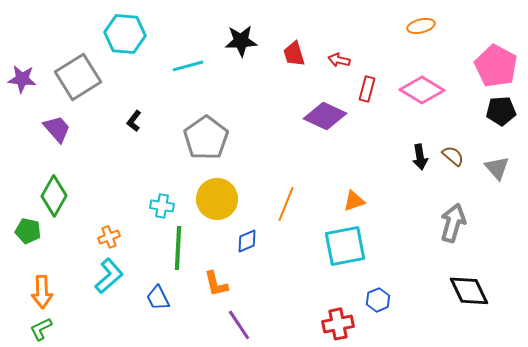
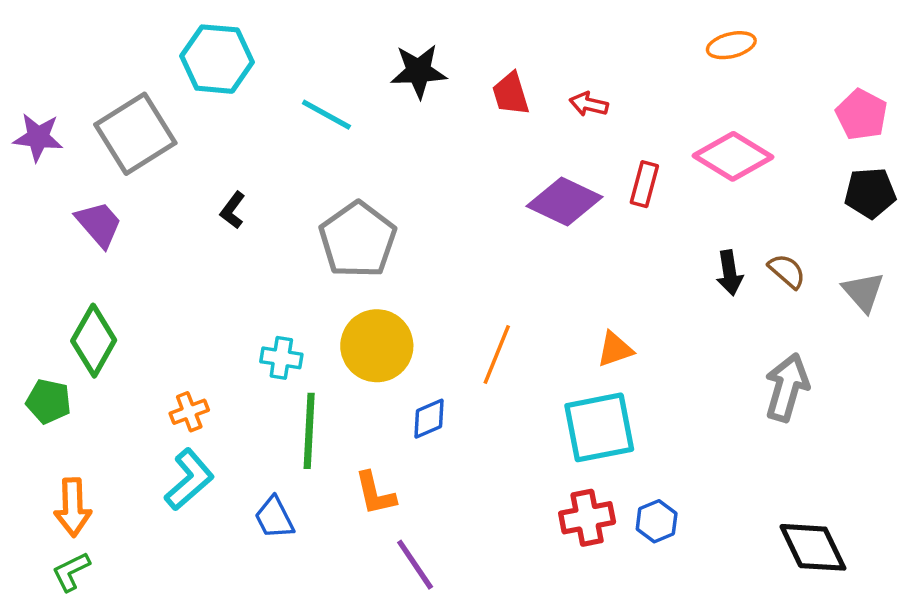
cyan line: (188, 66) -> (326, 115), turned 44
pink pentagon: (496, 66) -> (862, 115), size x0.7
red rectangle: (367, 89) -> (644, 184), moved
black diamond: (469, 291) -> (813, 547), moved
red cross: (338, 324) -> (587, 518), moved

